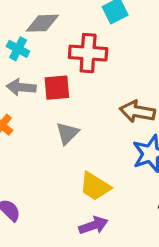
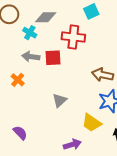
gray triangle: (67, 133) -> (60, 100), moved
yellow trapezoid: (95, 186) -> (92, 123), moved

